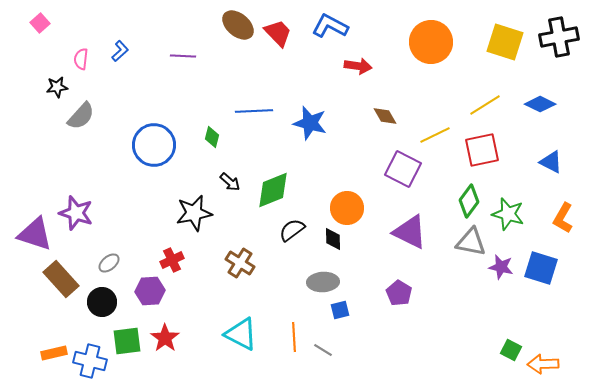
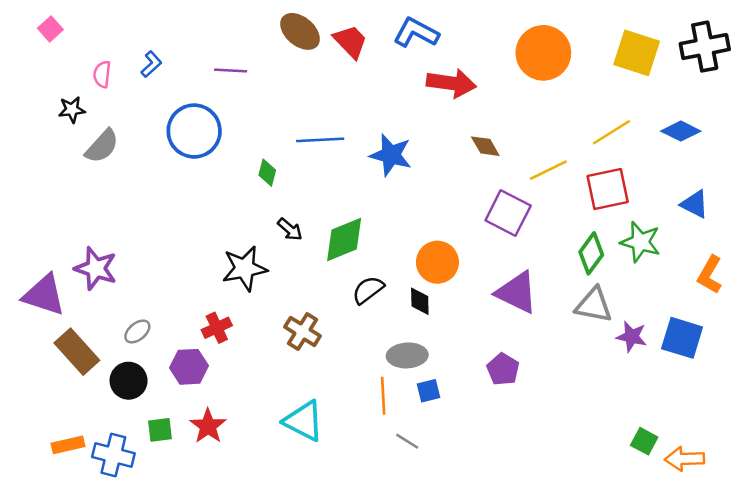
red arrow: (358, 66) -> (451, 83), size x1.4
blue circle: (154, 145) -> (194, 131), moved
green star: (508, 214) -> (640, 242), moved
orange line: (294, 337) -> (383, 396), moved
green square: (127, 341) -> (160, 430), size x0.7

